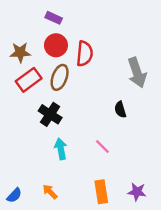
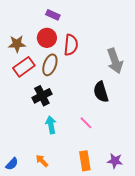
purple rectangle: (54, 18) -> (53, 15), moved
black semicircle: (120, 110) -> (101, 92), size x1.5
black cross: (50, 114) -> (42, 96), turned 30

